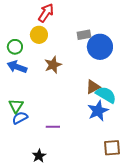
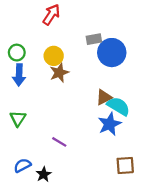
yellow circle: (39, 35) -> (54, 56), moved
blue arrow: (17, 67) -> (19, 75), turned -108
blue semicircle: (20, 118) -> (22, 165), moved
purple line: (53, 127) -> (59, 142), turned 32

